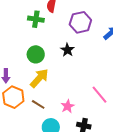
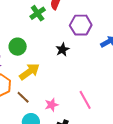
green cross: (36, 19) -> (38, 13), turned 35
green circle: (36, 54) -> (18, 47), moved

